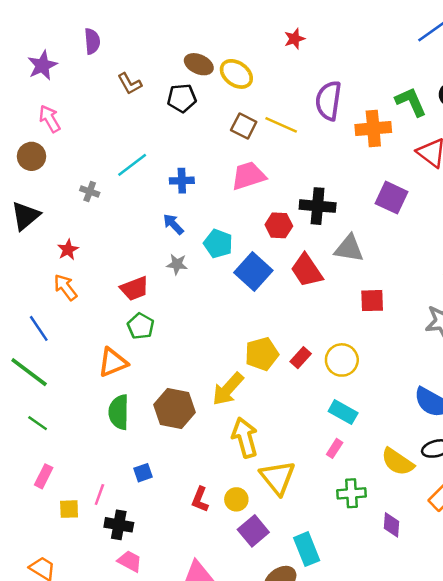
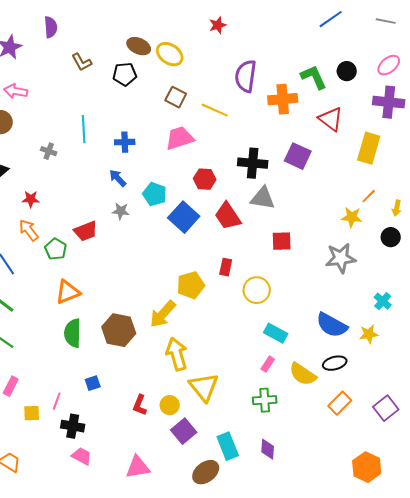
pink arrow: (50, 119) -> (16, 91), turned -50
yellow line: (281, 125) -> (215, 110), moved
cyan line: (132, 165) -> (84, 129), turned -56
black cross: (318, 206) -> (253, 163), moved
red star: (68, 250) -> (31, 199), turned 30
green pentagon: (141, 326) -> (56, 249), moved
red rectangle: (301, 358) -> (226, 267), moved, turned -30
cyan rectangle: (343, 412) -> (276, 333), moved
pink rectangle: (335, 448) -> (268, 364), moved
purple diamond: (392, 525) -> (268, 449), moved

